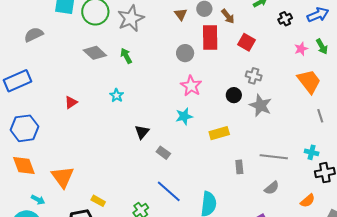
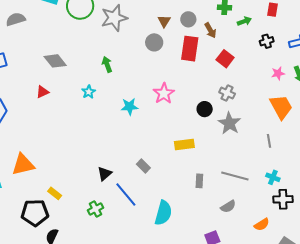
gray diamond: (95, 53) -> (55, 61), moved
gray circle: (185, 53) -> (154, 42), moved
green arrow: (126, 56) -> (107, 64), moved
cyan star: (184, 116) -> (129, 107), moved
gray line: (320, 116) -> (269, 141), moved
black triangle: (142, 132) -> (105, 174), moved
gray rectangle: (163, 153) -> (143, 166), moved
orange triangle: (63, 177) -> (23, 164), turned 45

